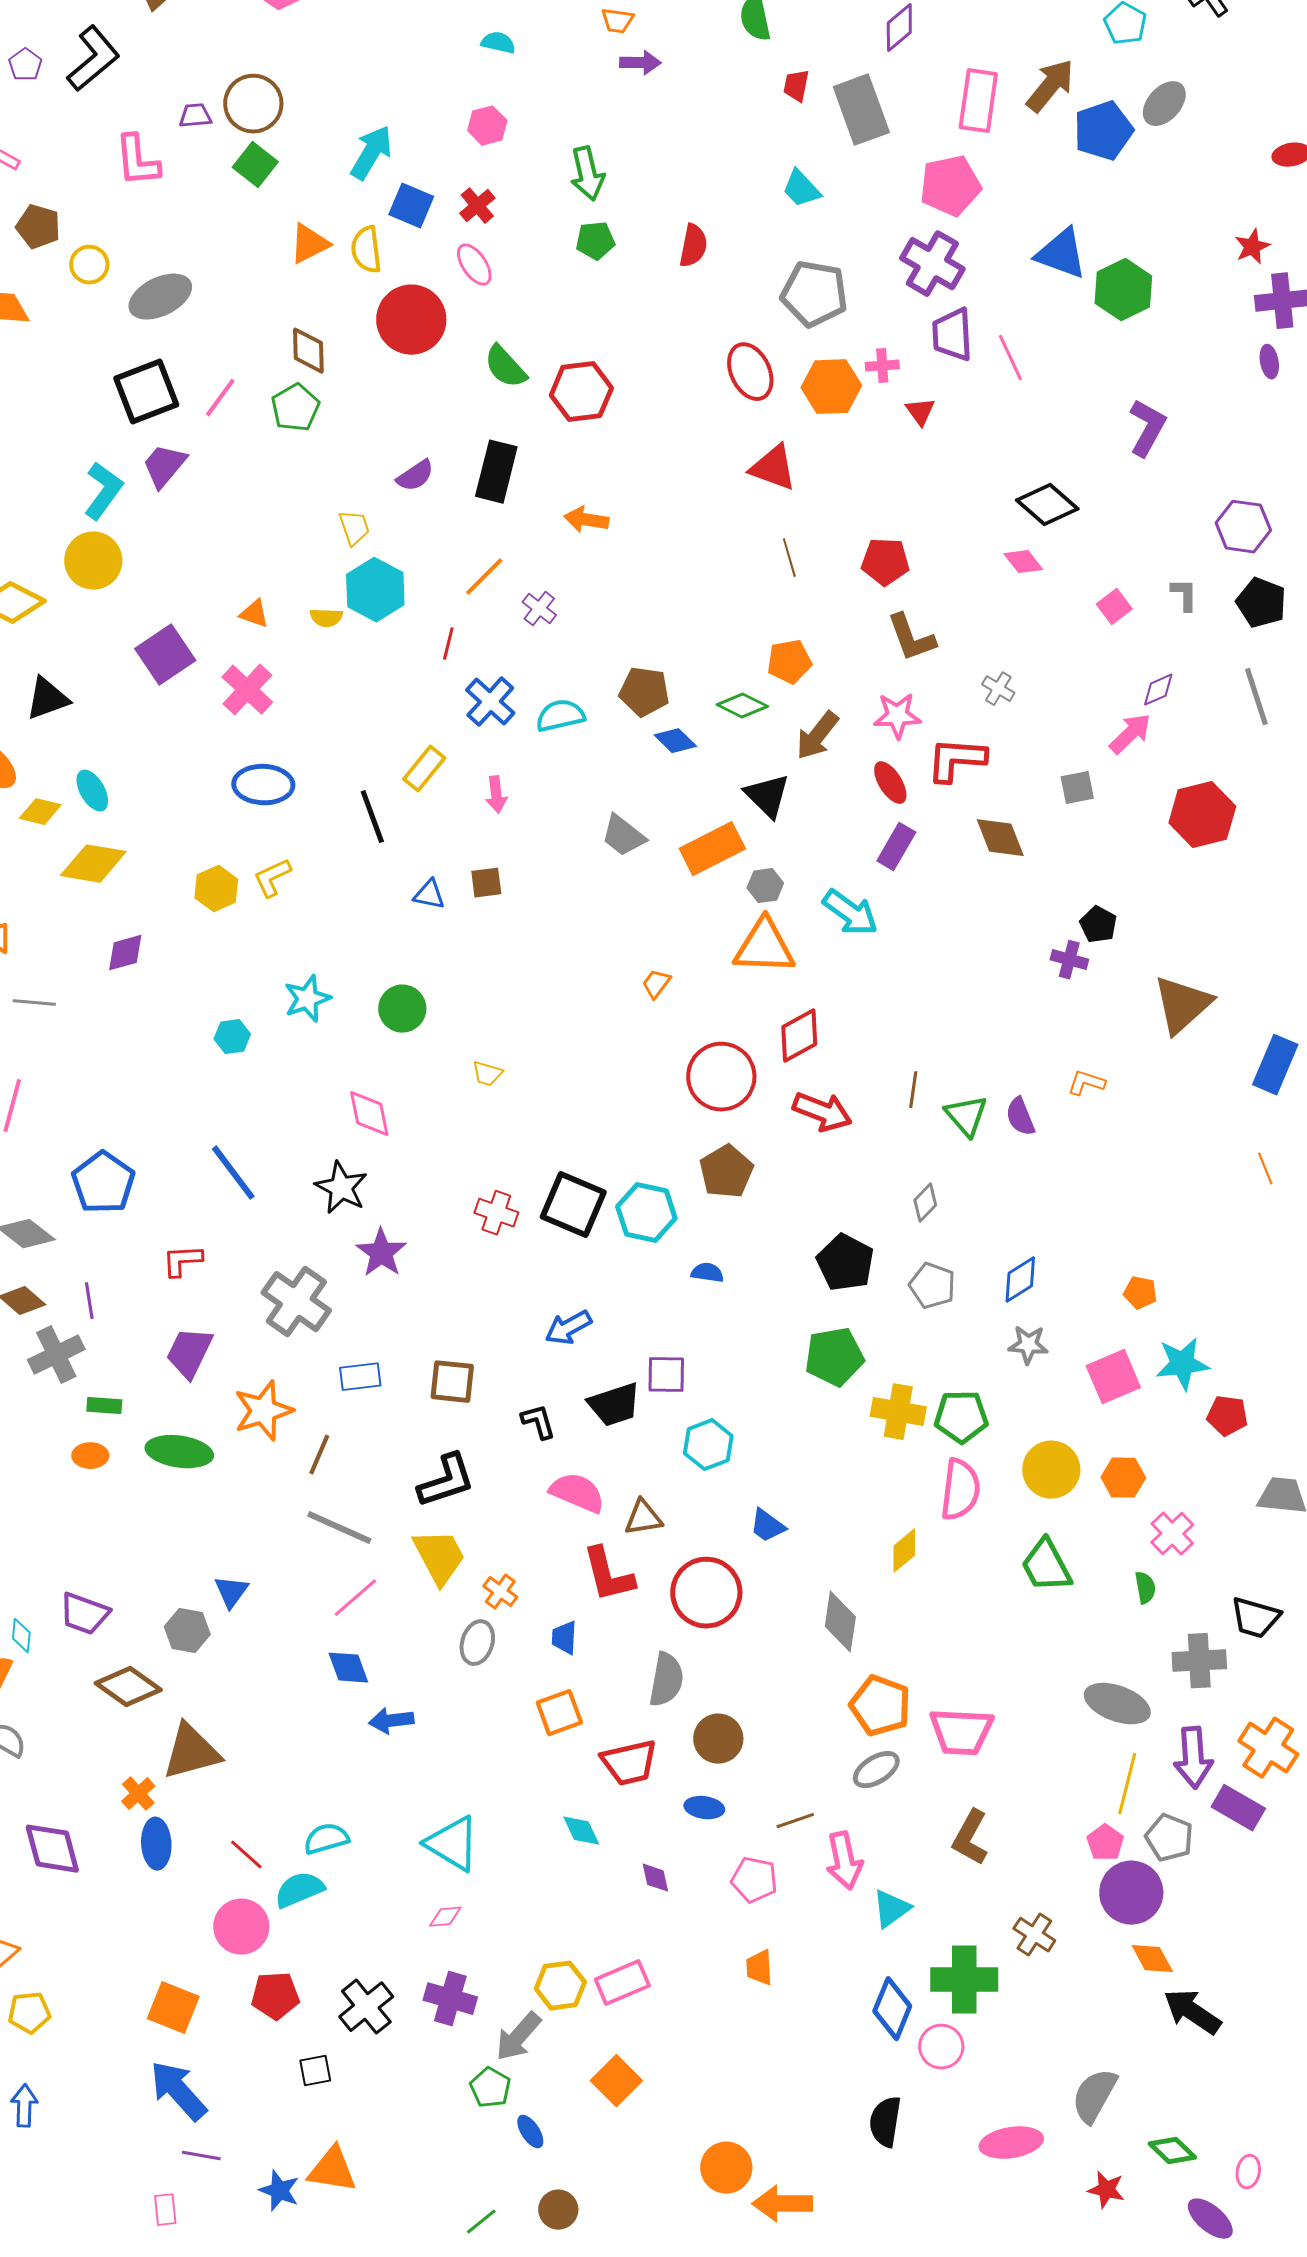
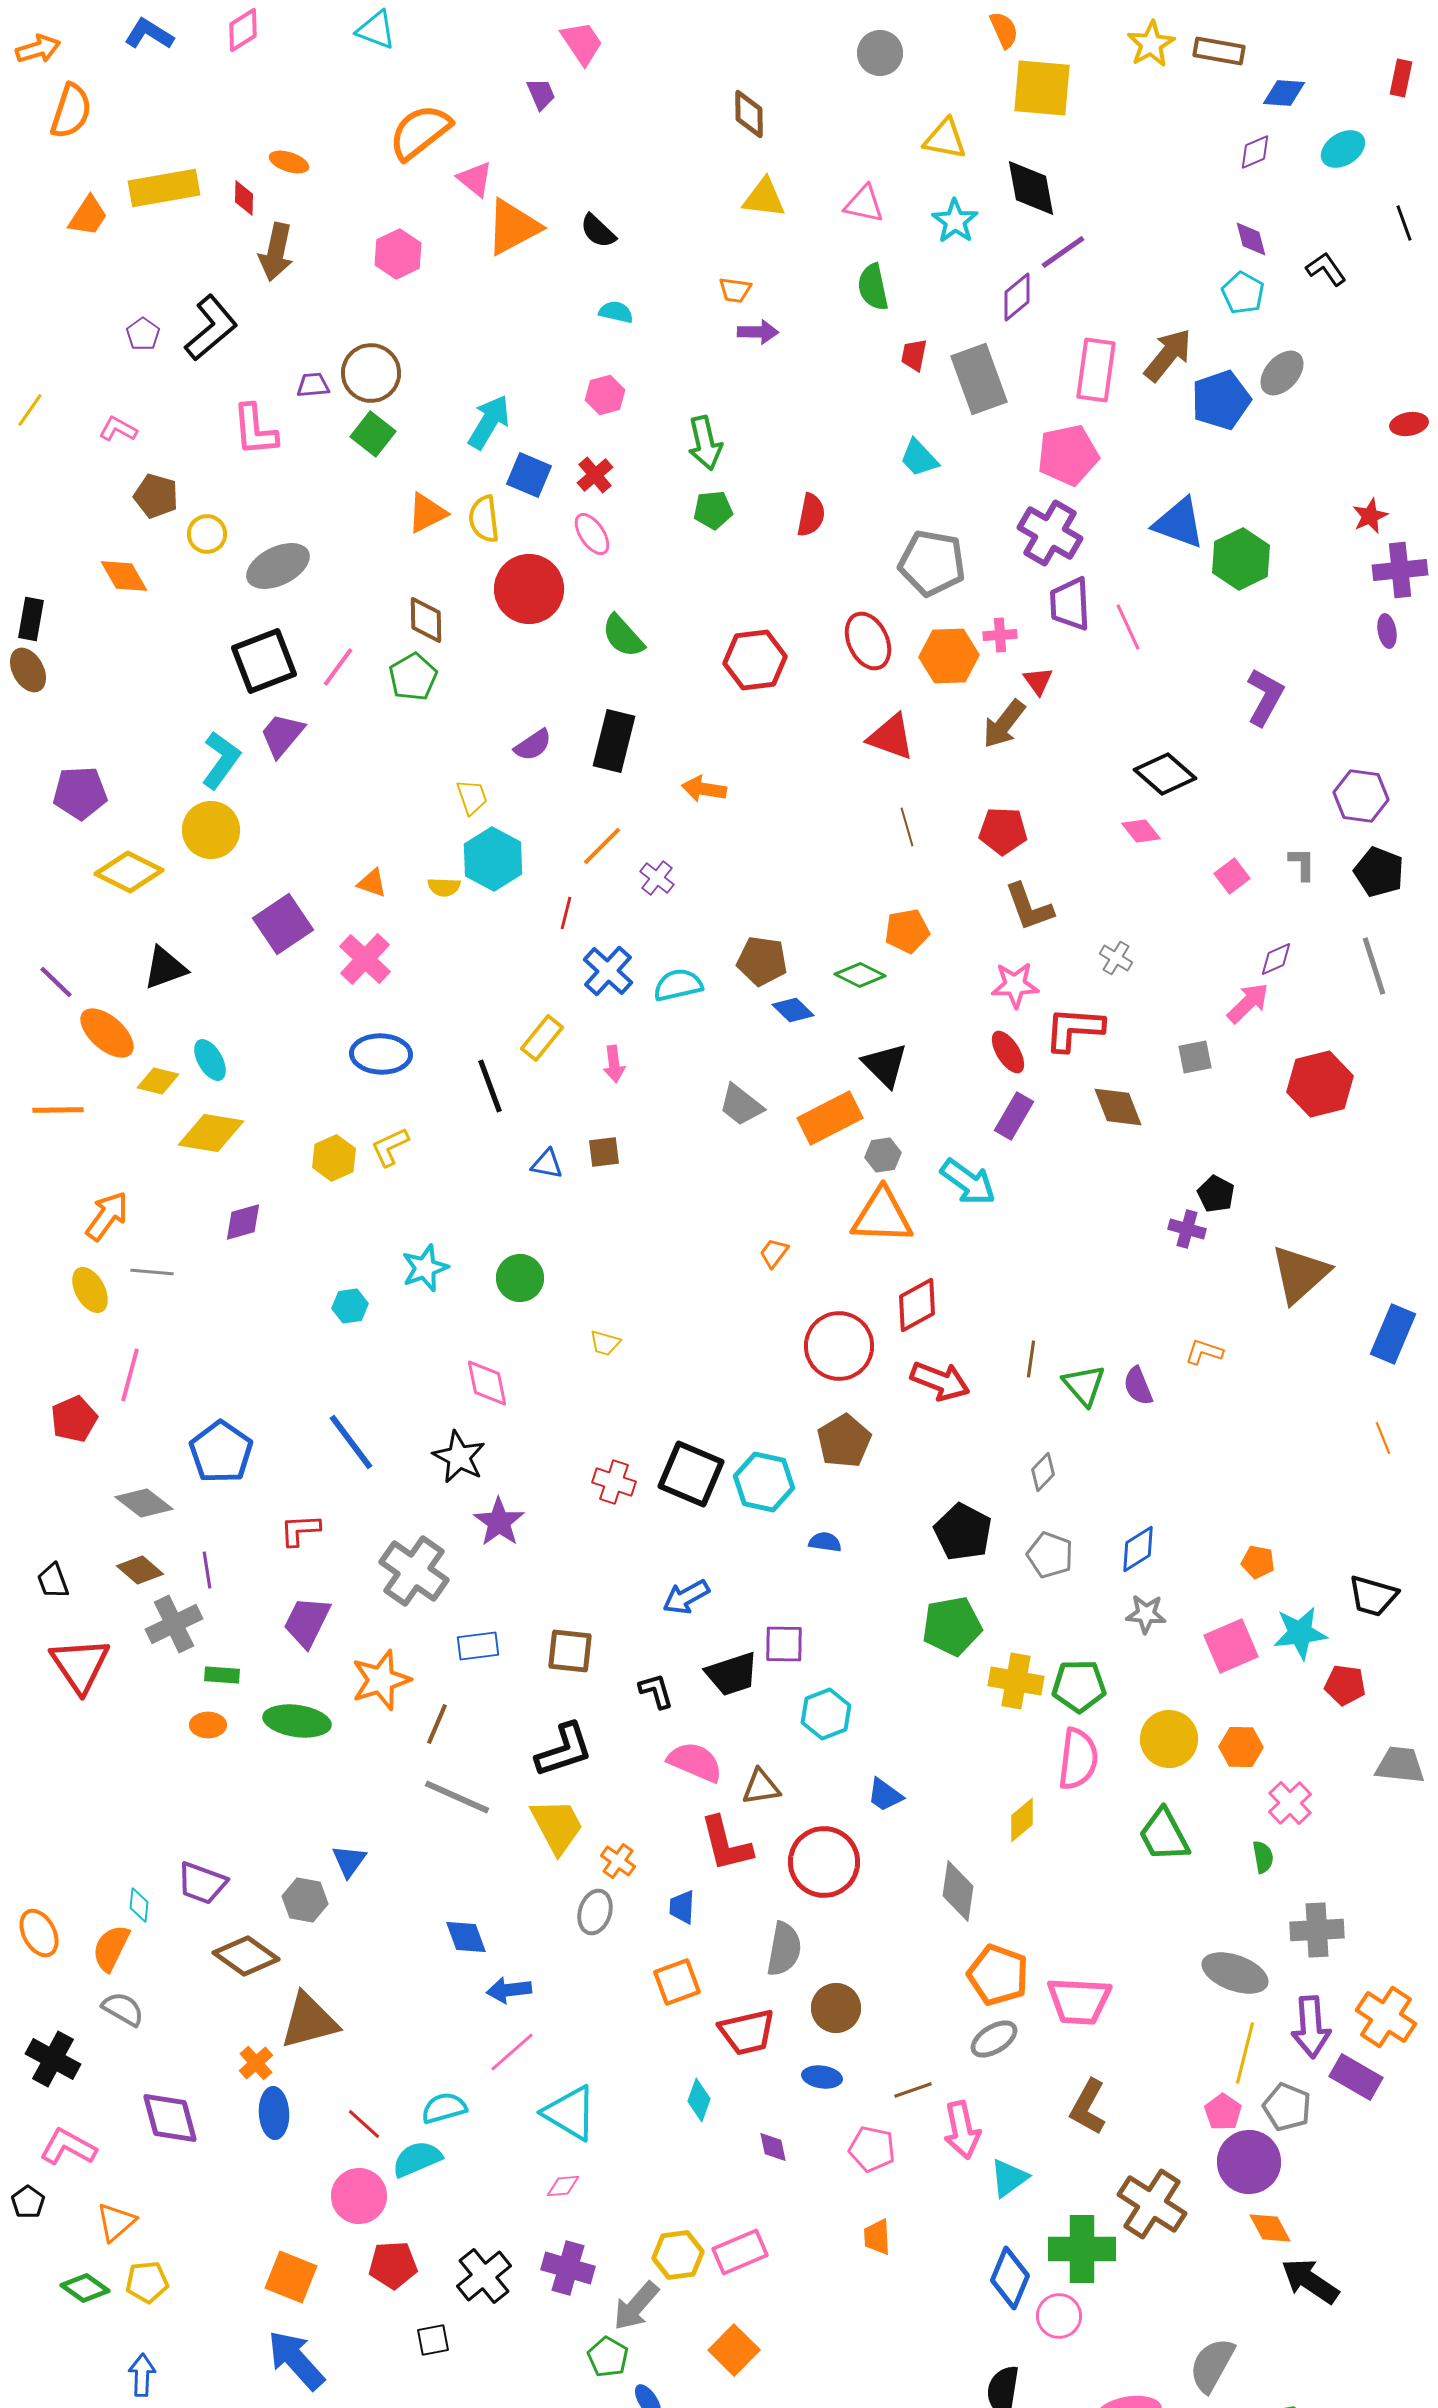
red hexagon: (581, 392) -> (755, 660), moved
brown arrow: (817, 736) -> (1004, 724), moved
pink line: (355, 1598) -> (512, 2052), moved
black trapezoid: (1255, 1618) -> (1373, 1596), moved
cyan diamond: (581, 1831) -> (699, 2100), turned 45
brown cross: (1034, 1935) -> (1152, 2204), size x1.6

